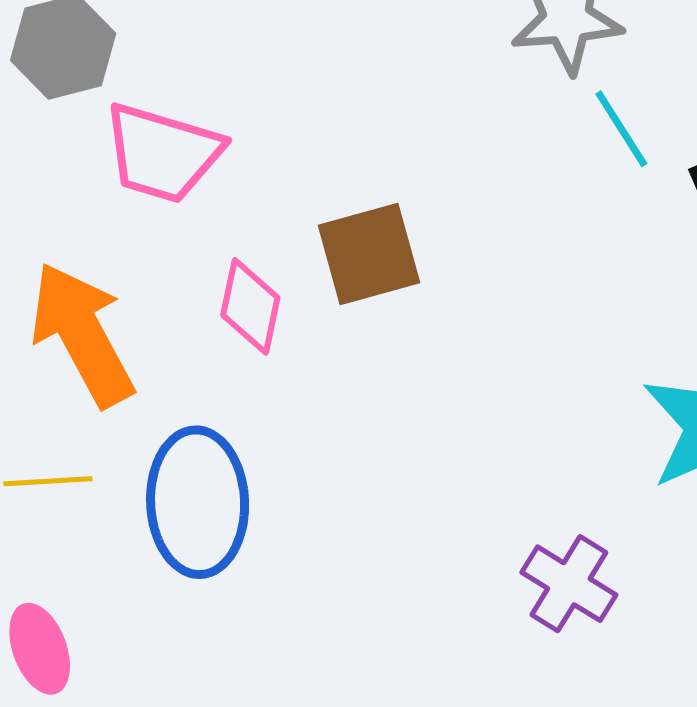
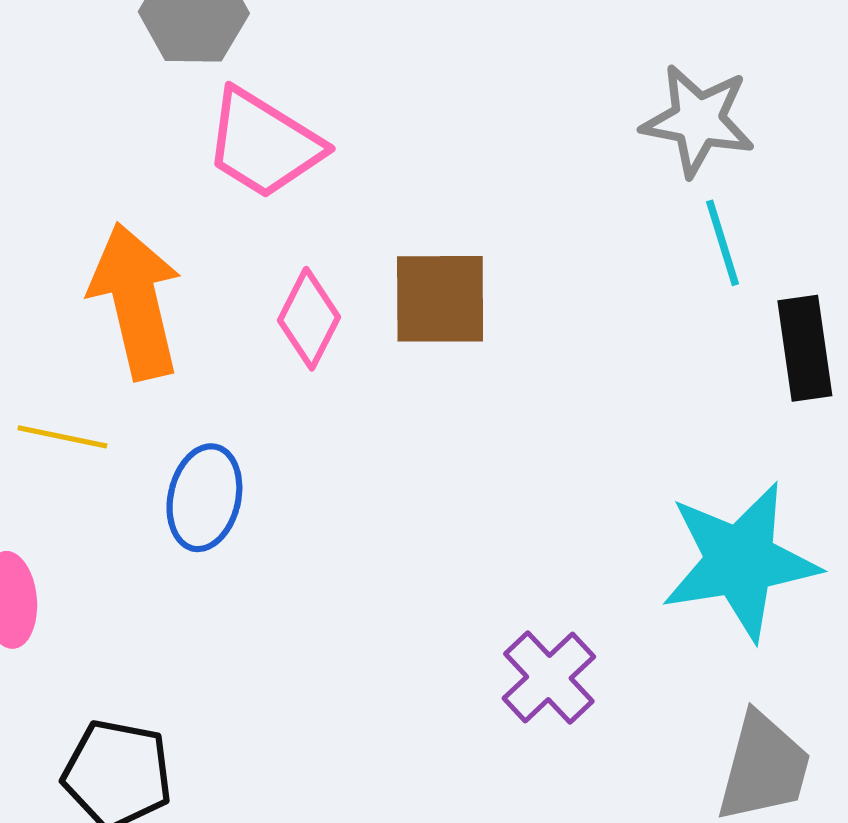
blue ellipse: (198, 502) -> (204, 498), size x0.7

